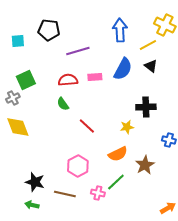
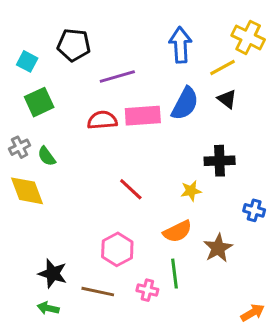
cyan square: (18, 41) -> (27, 61), turned 32
pink rectangle: (95, 77) -> (143, 116), size x1.6
green square: (26, 80) -> (39, 102), moved
green semicircle: (63, 104) -> (47, 156), moved
green line: (116, 182) -> (174, 274), turned -54

